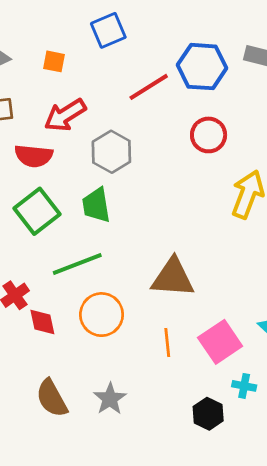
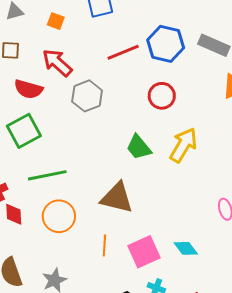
red arrow: (65, 115) -> (57, 63), turned 64
green trapezoid: (96, 205) -> (139, 147), moved, turned -40

